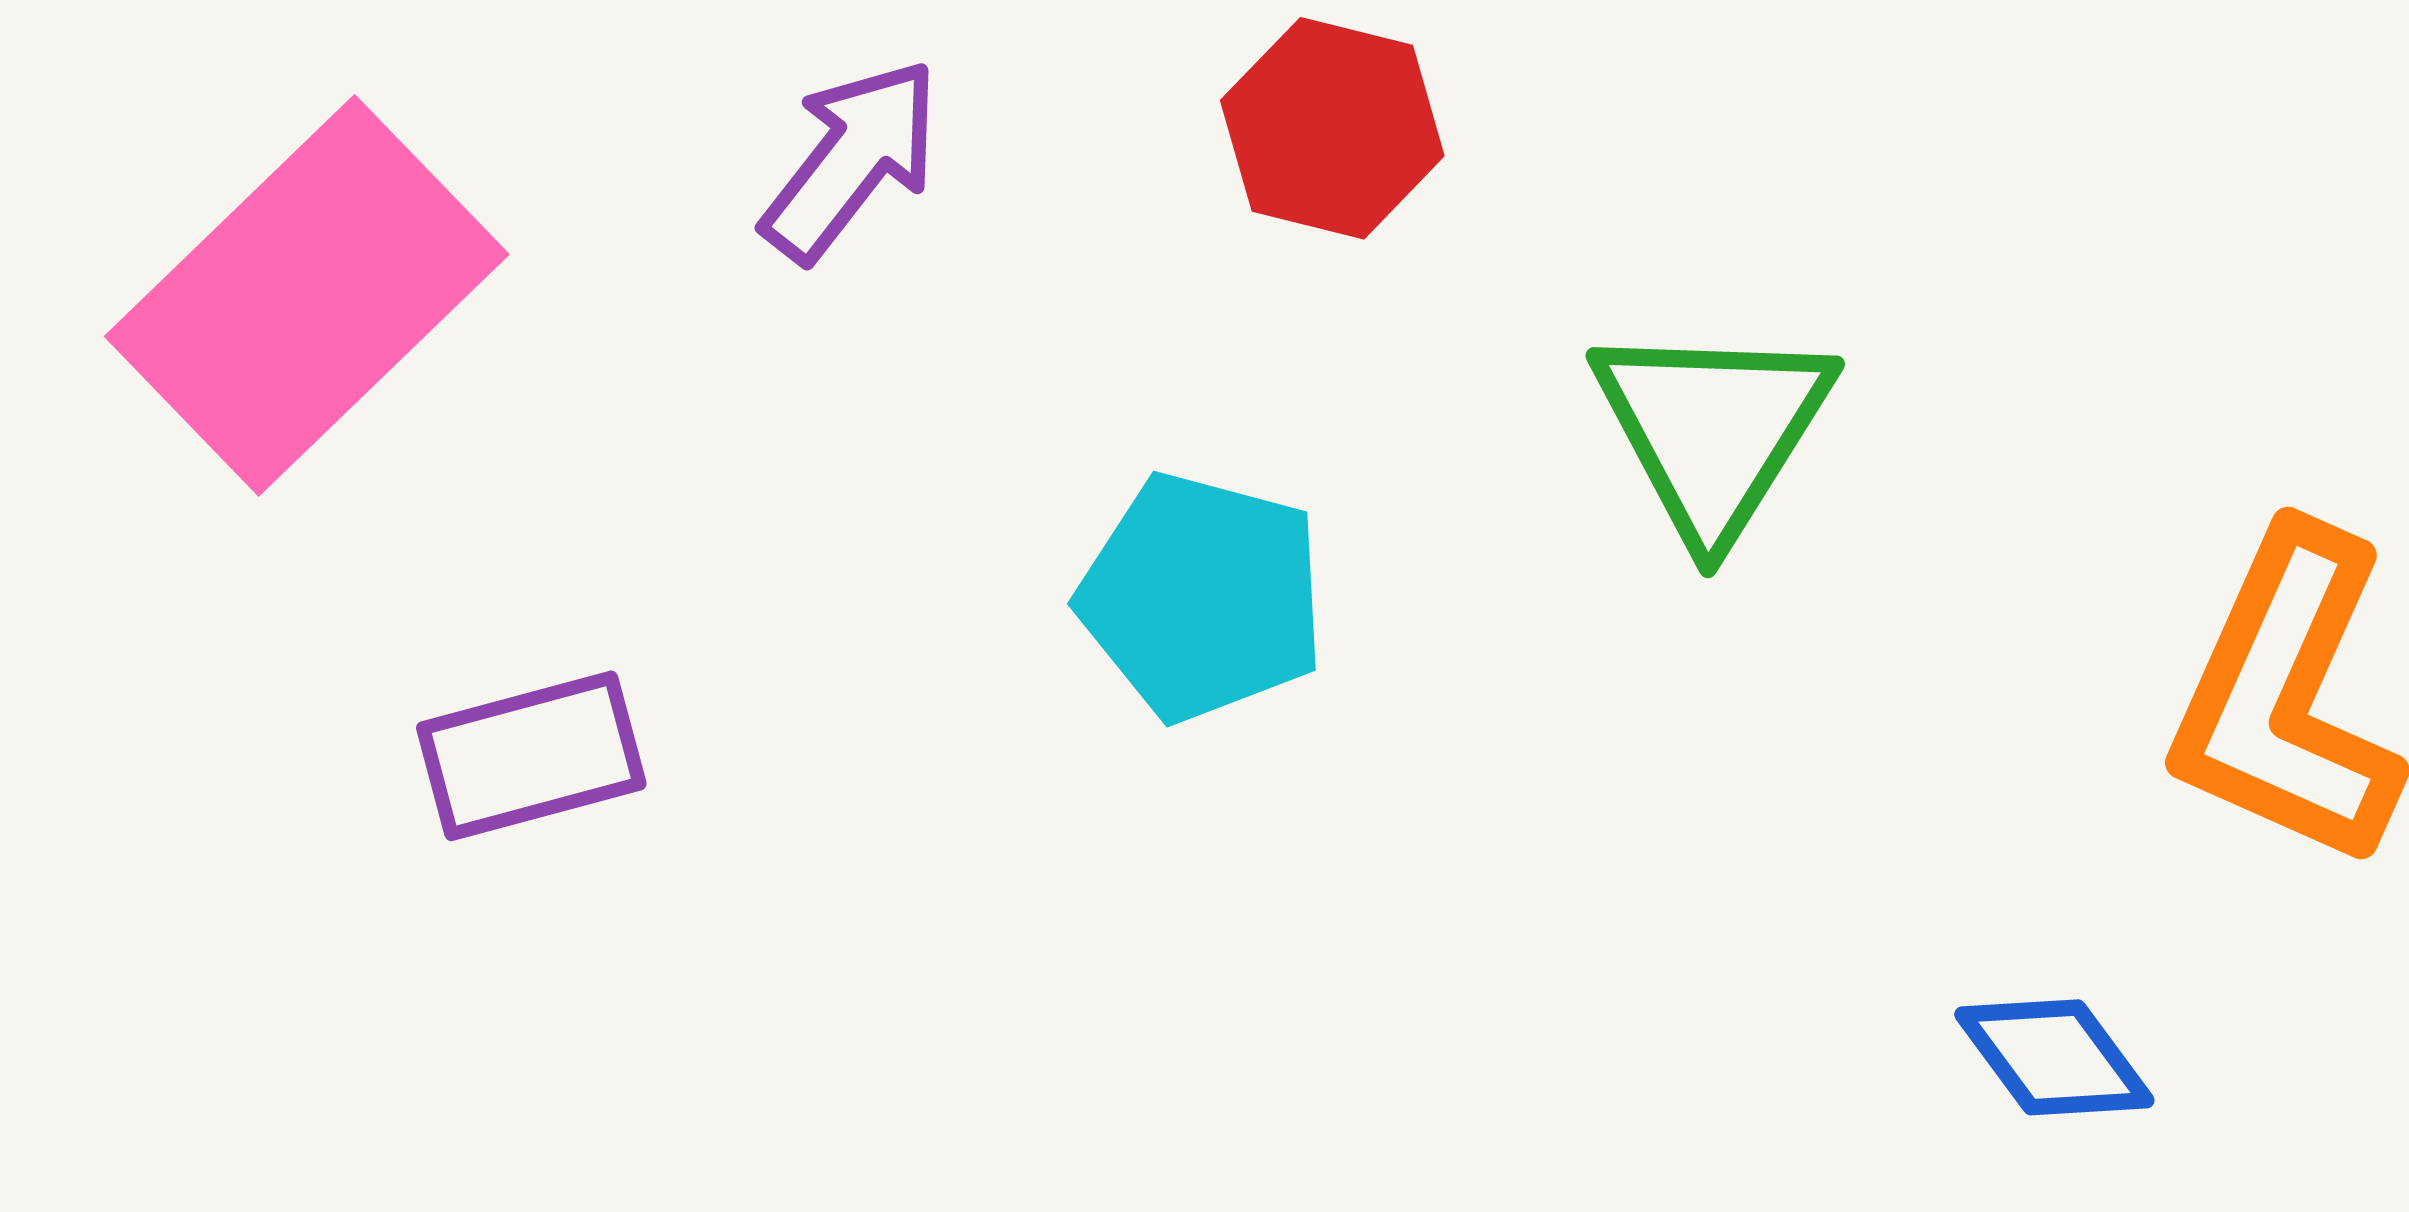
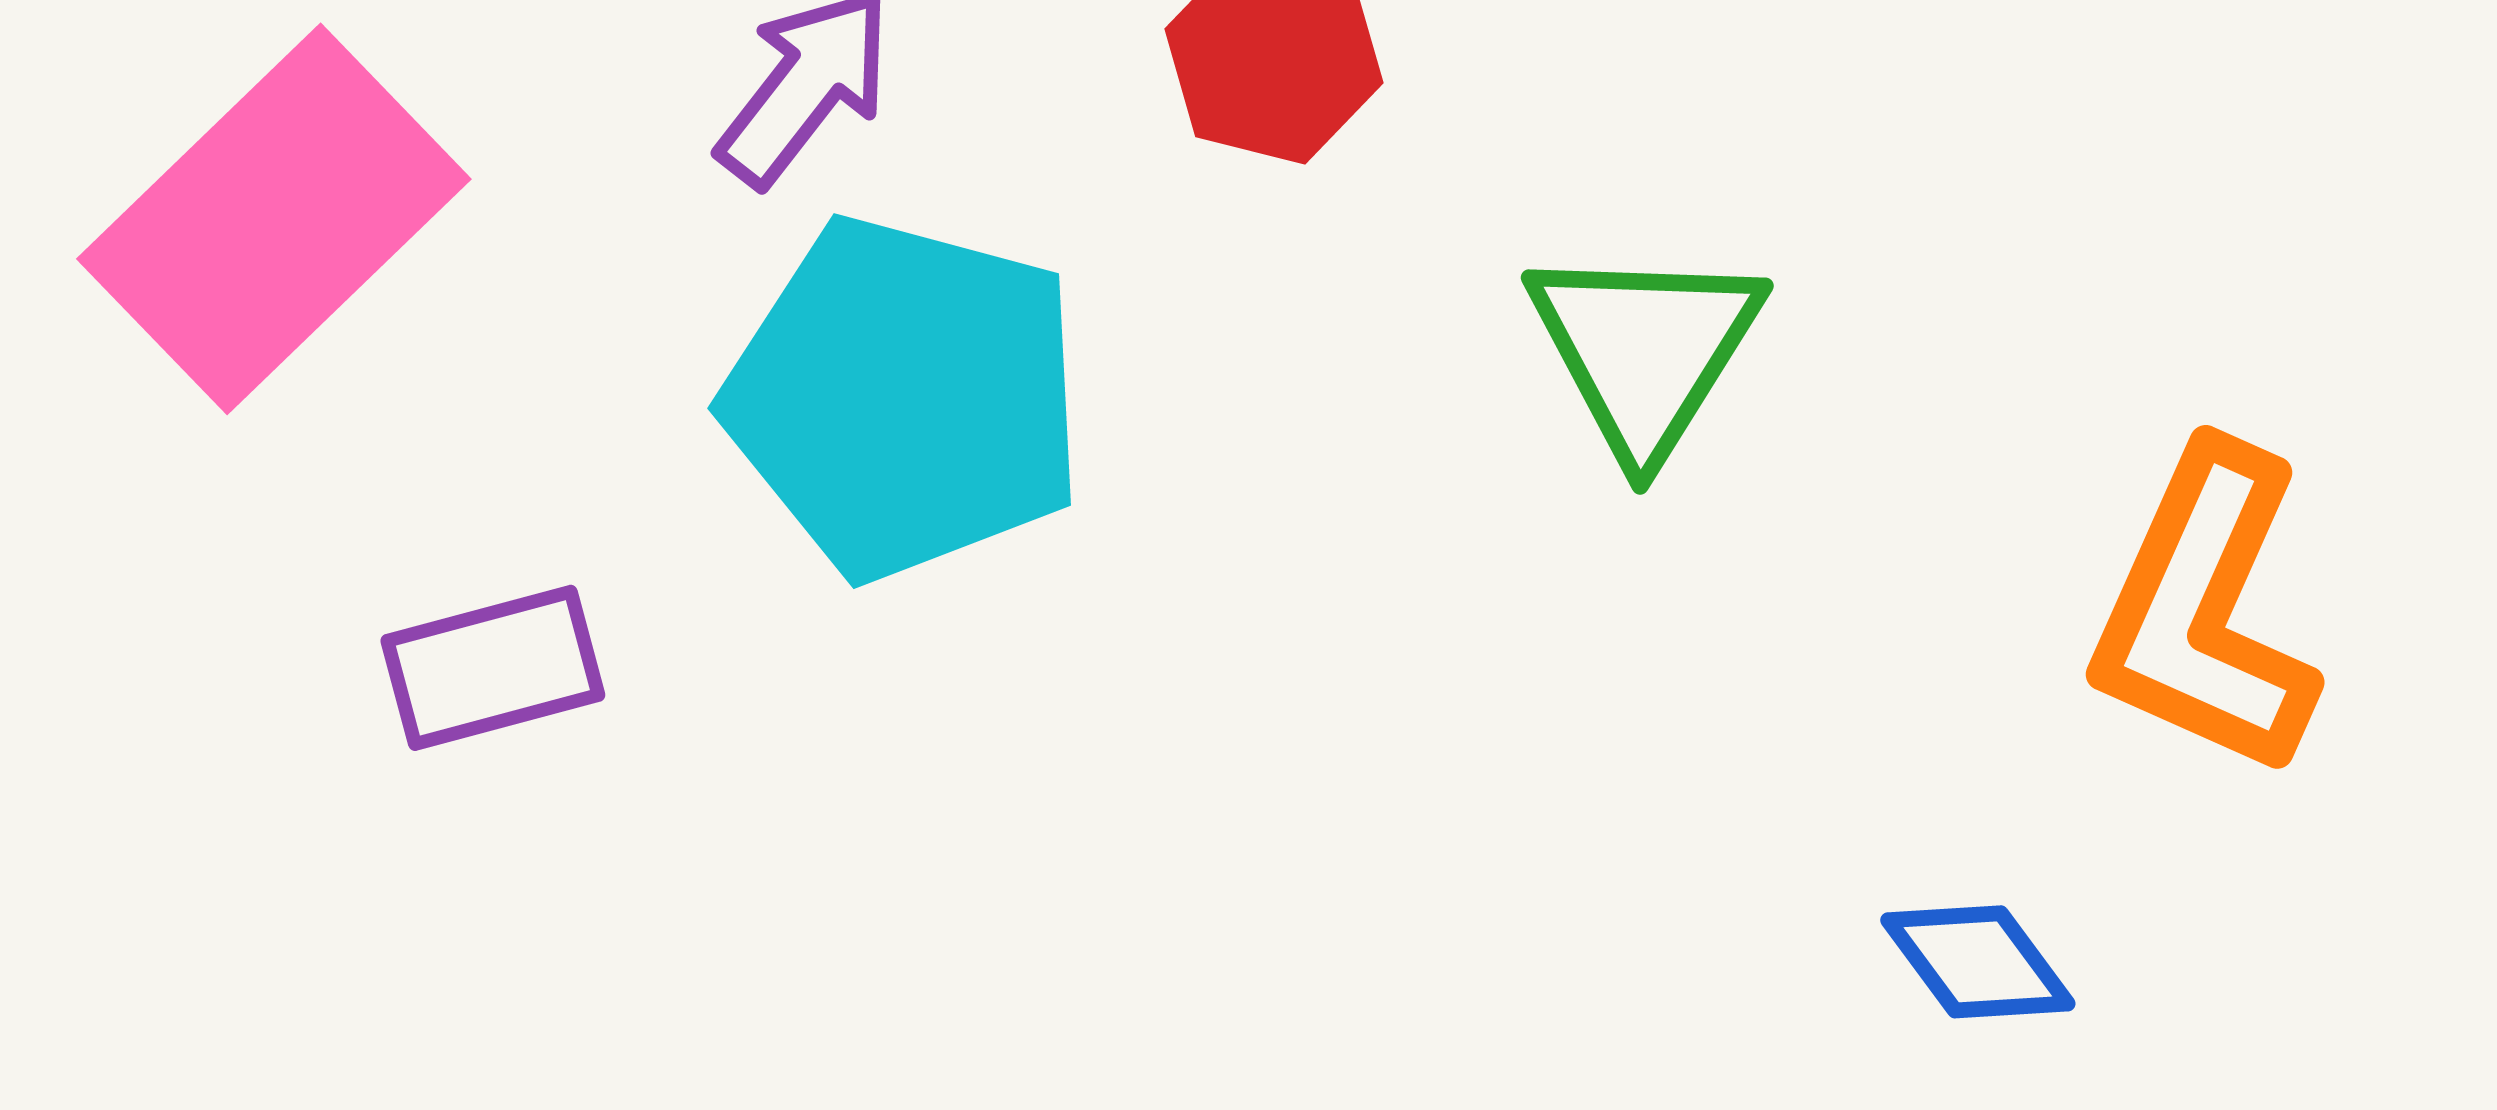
cyan pentagon: (1202, 597) -> (905, 398), moved, size x1.5

